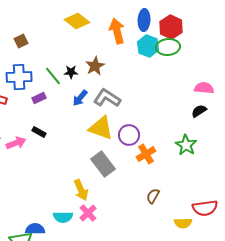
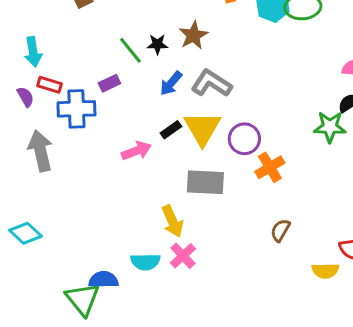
blue cross: (19, 77) -> (76, 109), moved
yellow triangle: (101, 128) -> (202, 128), turned 40
black rectangle: (39, 132) -> (171, 130), moved, turned -64
pink arrow: (16, 143) -> (136, 151), moved
green star: (186, 145) -> (330, 127), moved, turned -30
gray rectangle: (103, 164) -> (205, 182), turned -50

